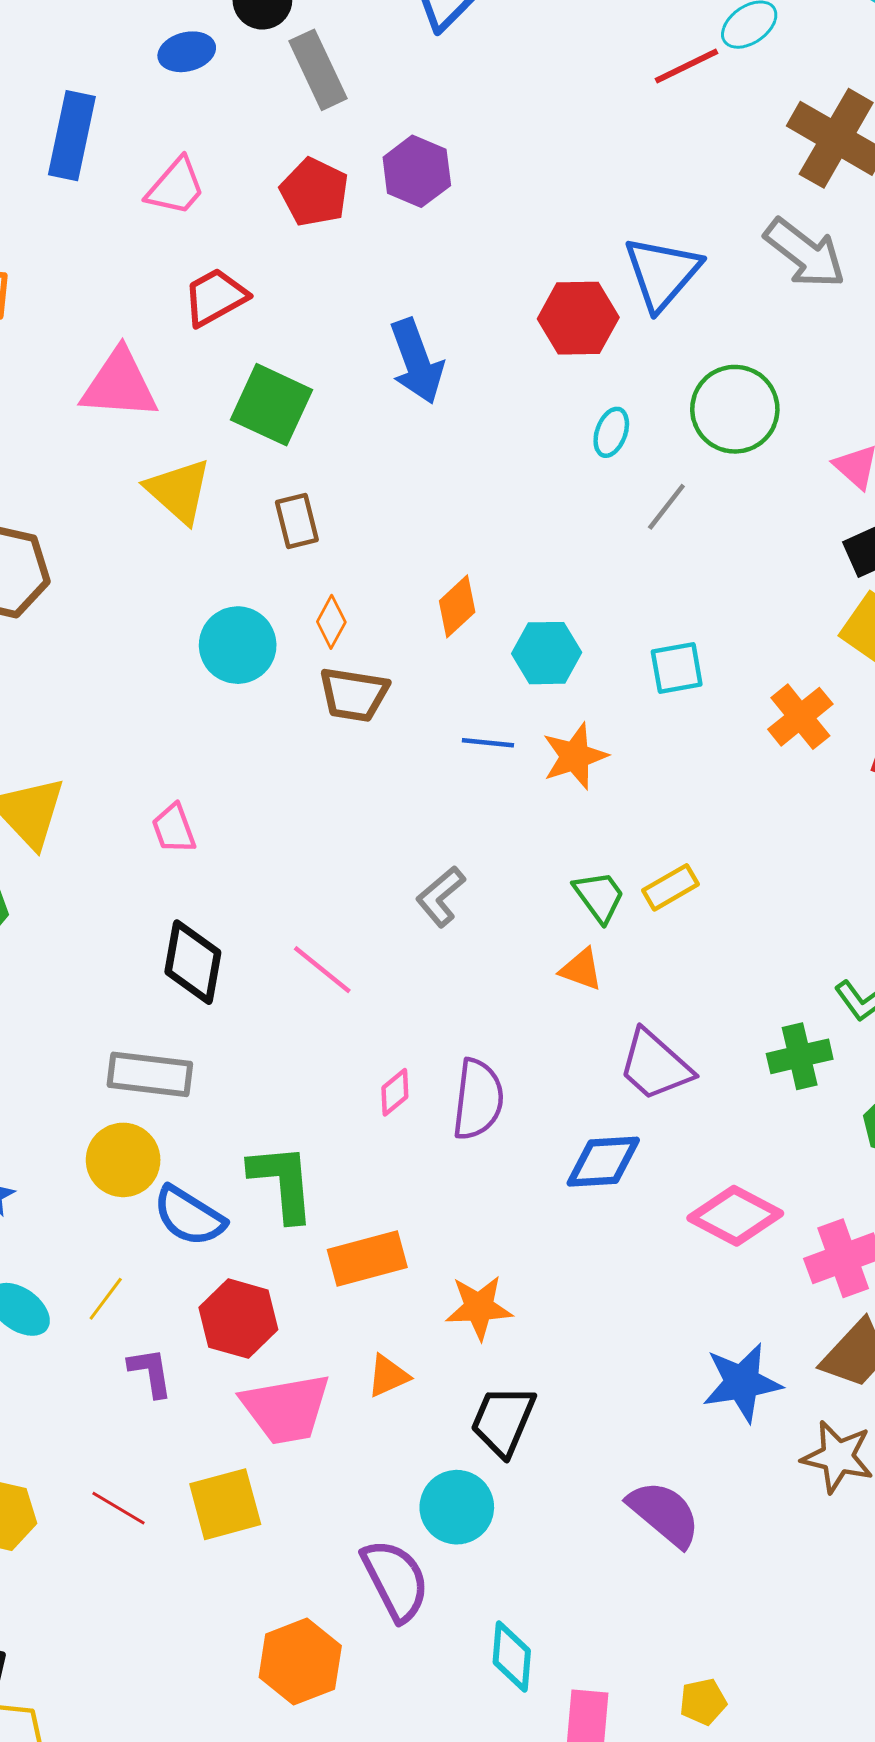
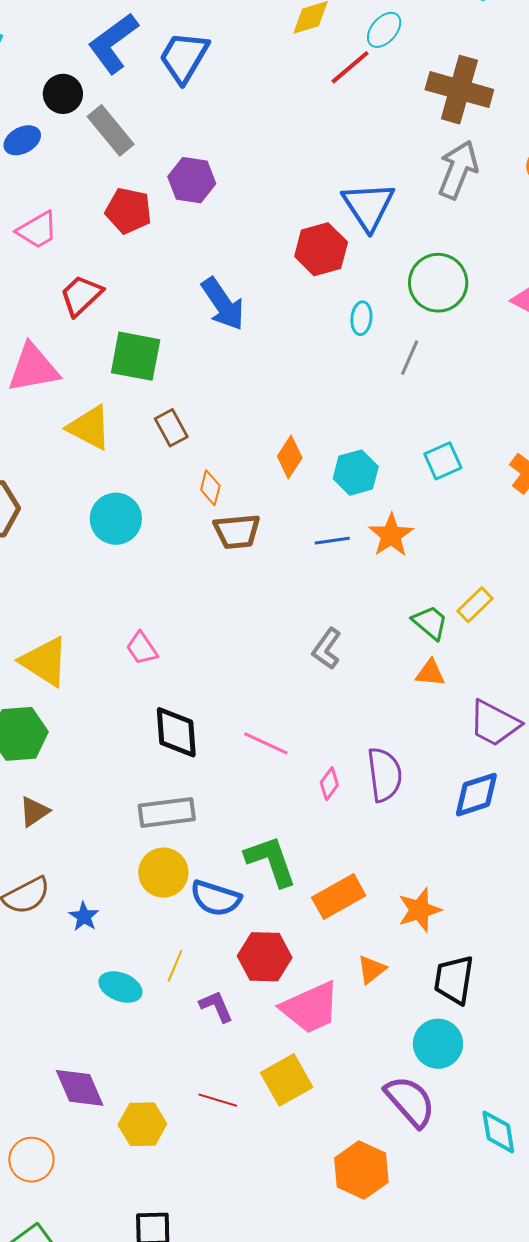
pink trapezoid: (176, 187) -> (37, 230), turned 33
gray arrow: (805, 253) -> (458, 170), turned -92
cyan circle: (238, 645) -> (116, 519), moved
pink line: (322, 970) -> (266, 743), moved

